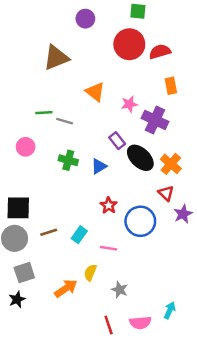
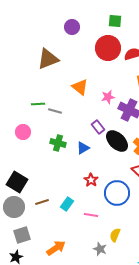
black square: (18, 208) -> (17, 182), turned 30
yellow semicircle: (90, 273) -> (115, 235), moved

